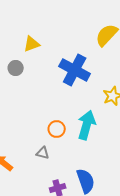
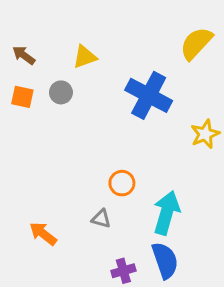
cyan arrow: (87, 125) -> (166, 213), moved

